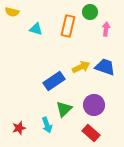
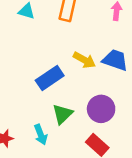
yellow arrow: (81, 67) -> (84, 60), turned 54

